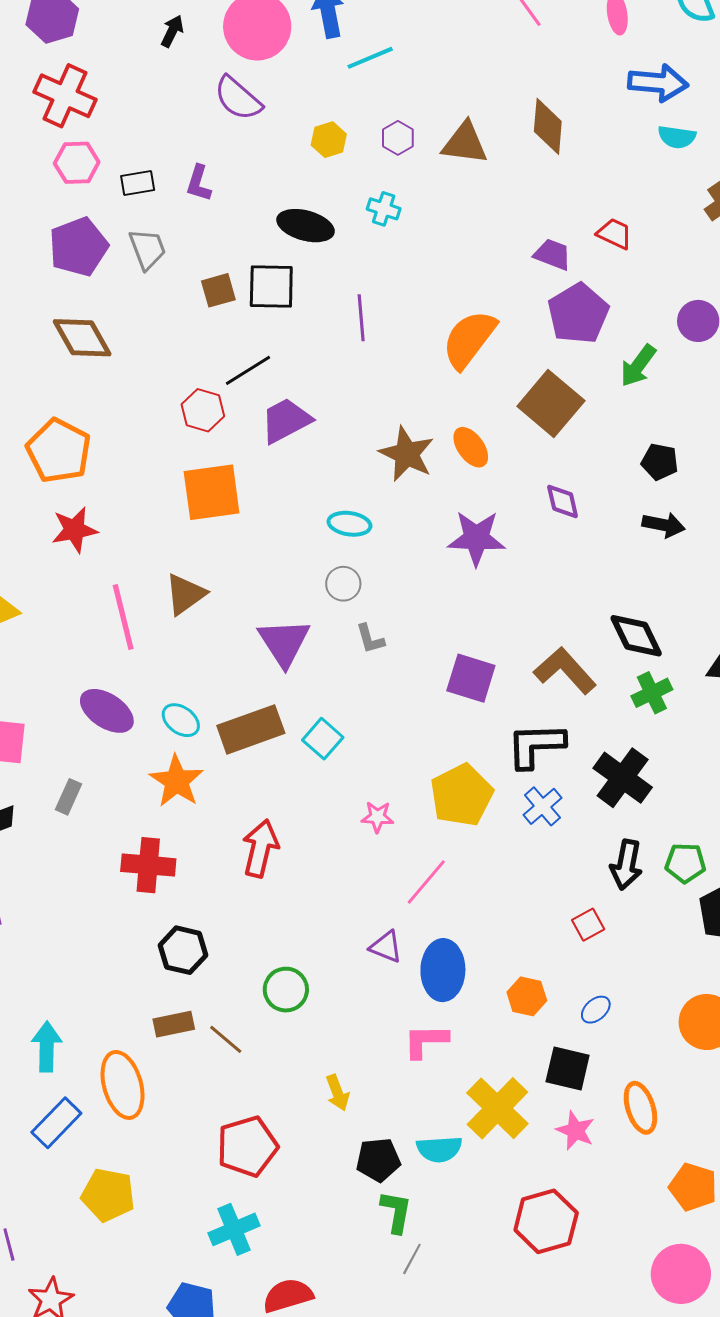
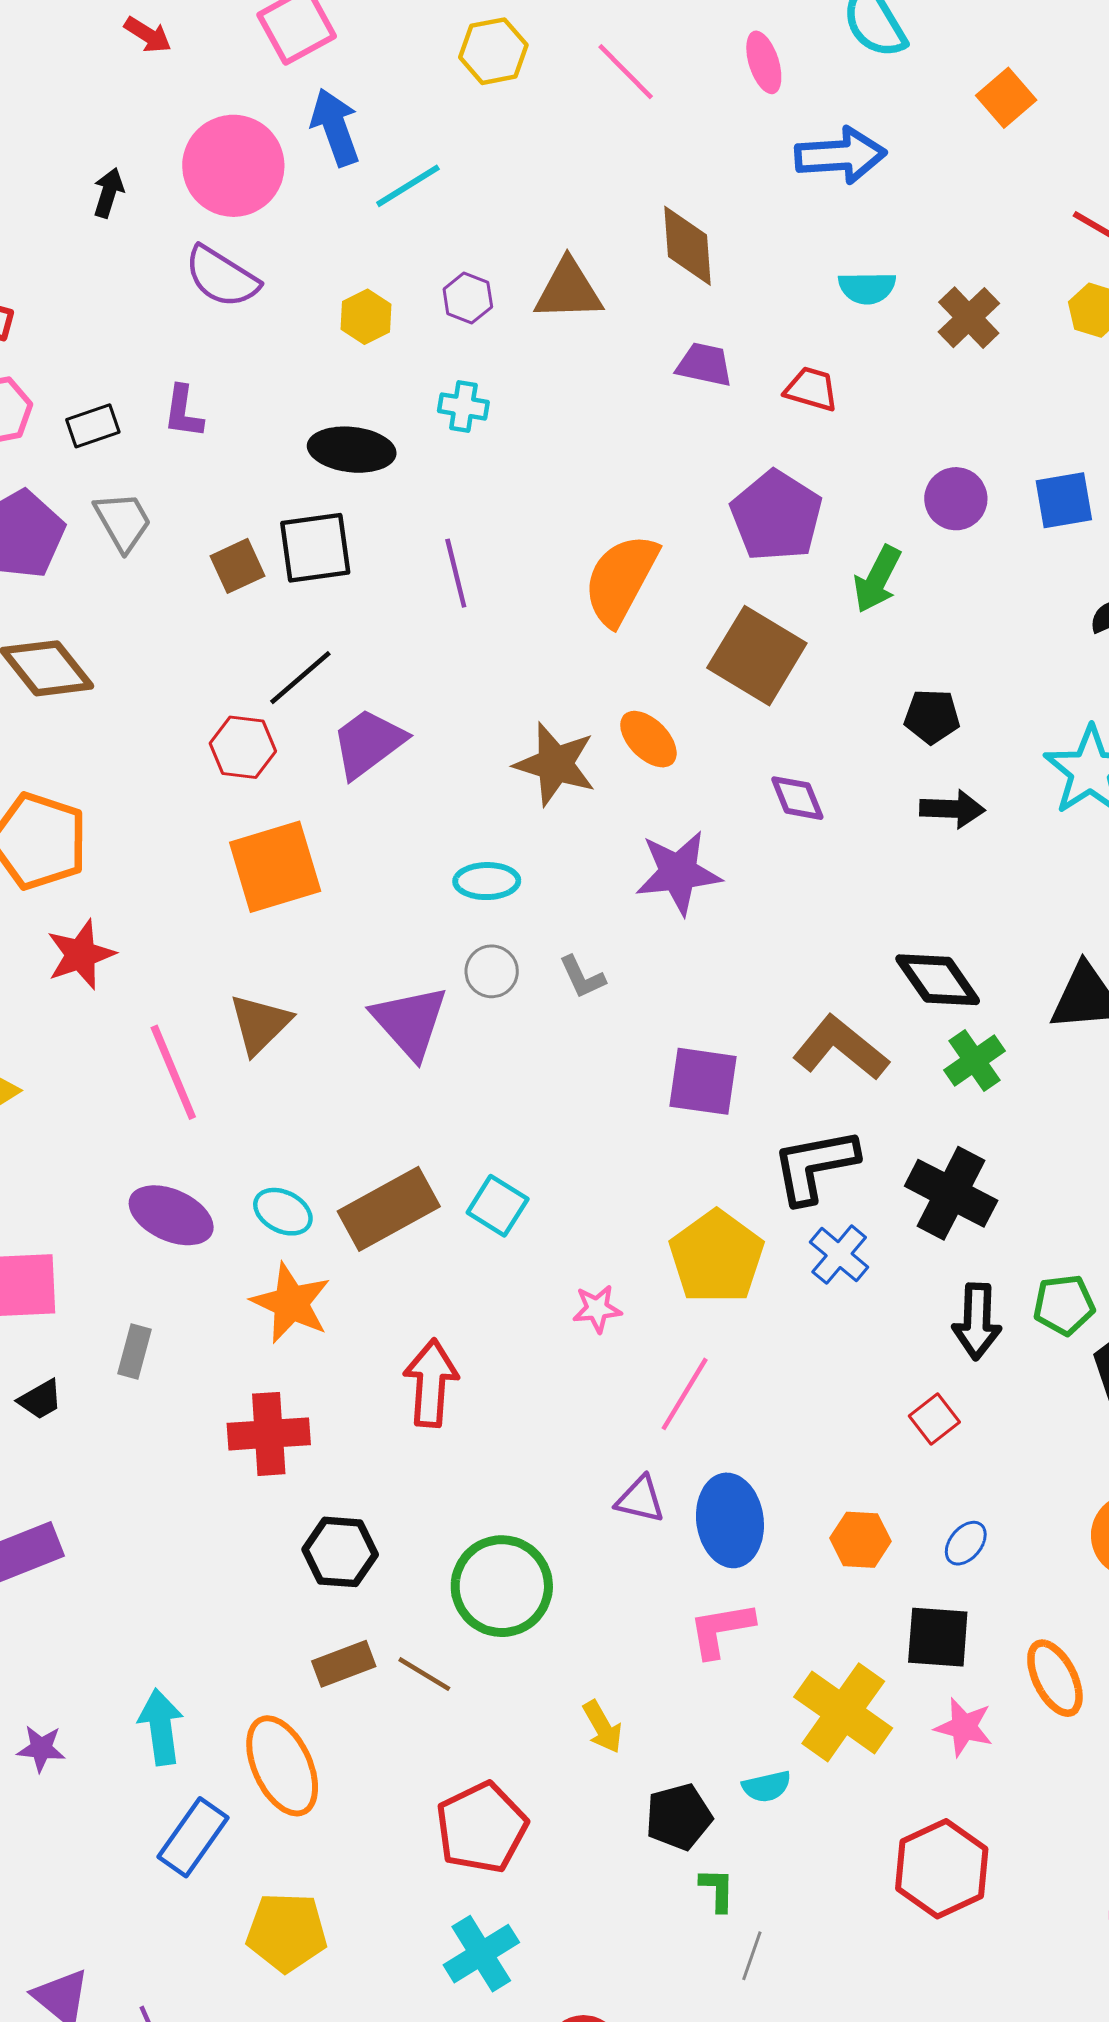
cyan semicircle: (677, 137) -> (867, 288), moved
purple trapezoid: (552, 254) -> (704, 365), moved
gray L-shape: (370, 639) -> (582, 977), moved
purple triangle: (284, 643) -> (410, 1022), moved
green circle: (286, 990) -> (502, 1586), size x1.5
cyan semicircle: (439, 1149) -> (767, 1787), size x0.7
green L-shape: (396, 1212) -> (717, 1890), size x0.7

